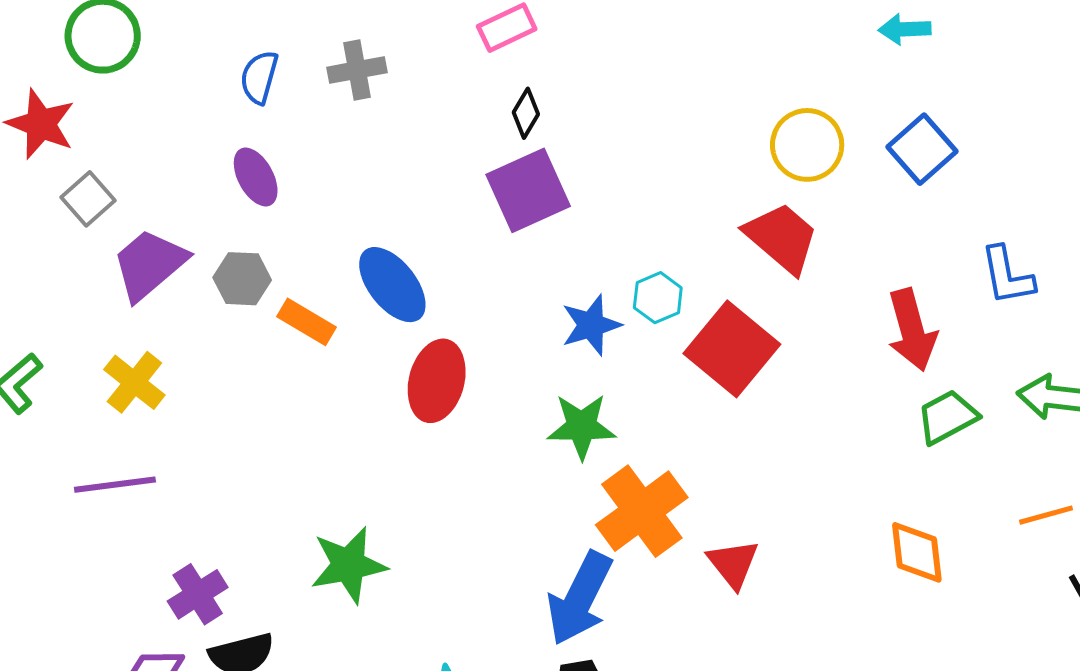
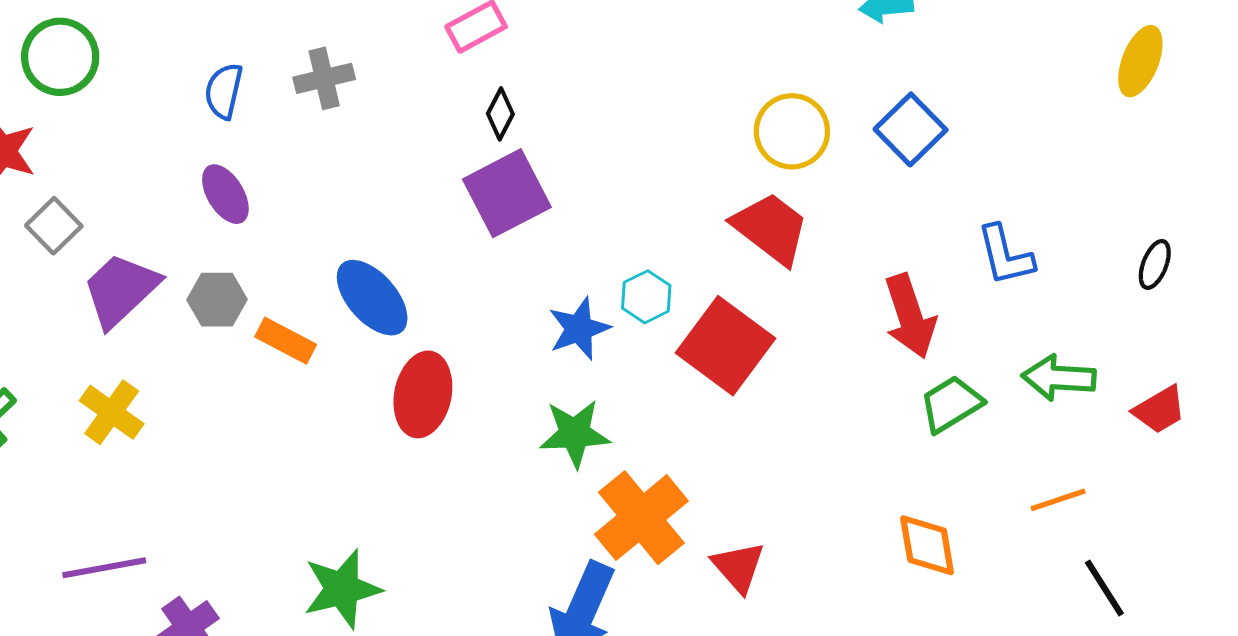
purple line: (115, 485) -> (104, 568), moved

